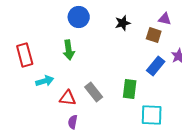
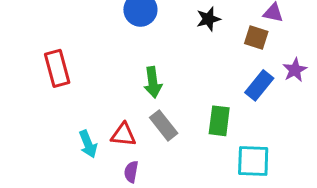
green arrow: (69, 50) -> (153, 82), moved
cyan arrow: (45, 81) -> (88, 144), moved, turned 84

